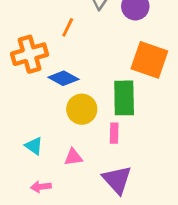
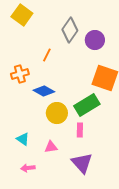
orange cross: (30, 54) -> (20, 74), size x0.7
green rectangle: (124, 98) -> (87, 105), turned 60

